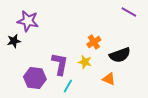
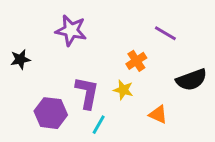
purple line: (129, 12) -> (165, 33), moved
purple star: (28, 21) -> (71, 30), moved
black semicircle: (120, 55) -> (191, 80), moved

